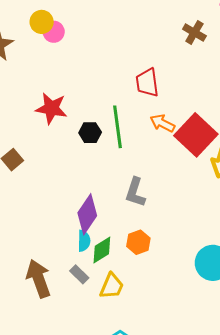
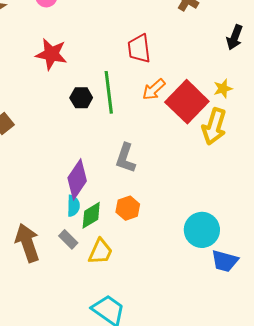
red star: (51, 108) -> (51, 54), moved
orange arrow: (162, 123) -> (154, 89), turned -70

